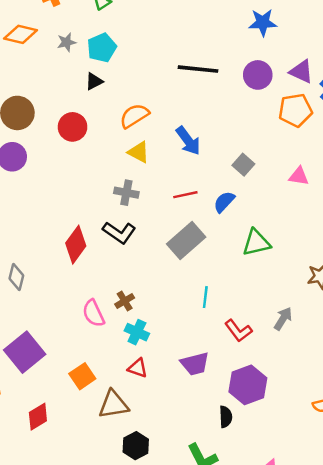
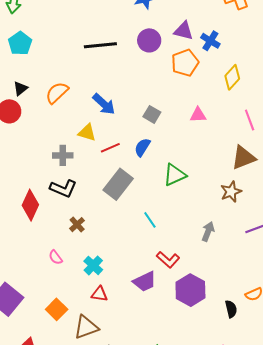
black triangle: (94, 81) -> (20, 88), moved
yellow triangle: (139, 152) -> (87, 133), moved
cyan line: (205, 297) -> (150, 220), moved, turned -30
brown cross: (125, 301) -> (77, 225), moved
pink semicircle: (93, 313) -> (56, 257), size x0.7
red L-shape: (238, 331) -> (168, 260), moved
cyan cross: (137, 332) -> (93, 265), turned 30
black semicircle: (226, 417) -> (231, 309), moved

